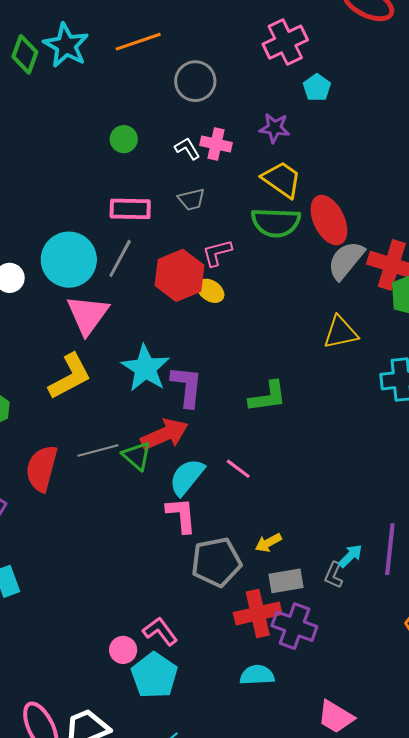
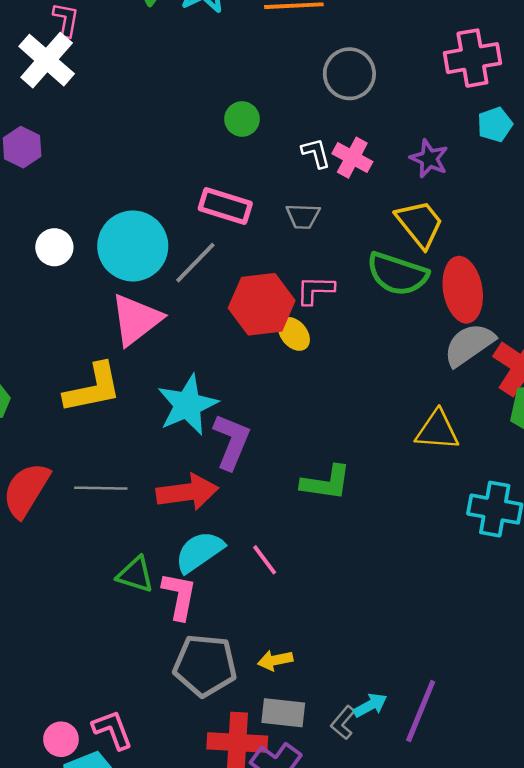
green triangle: (137, 456) -> (135, 575), moved, turned -40

